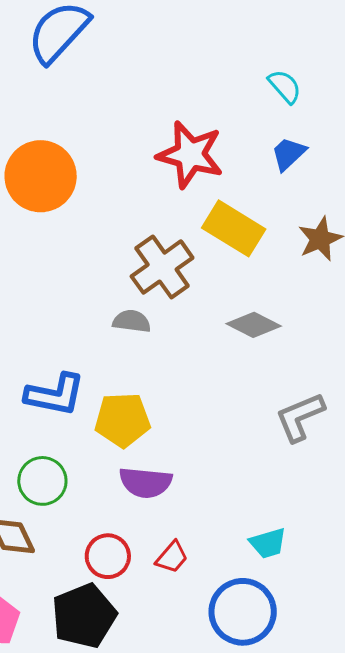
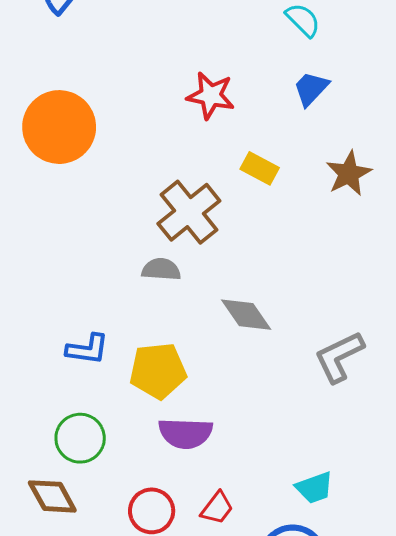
red star: (190, 155) -> (211, 96), size x0.7
yellow rectangle: (234, 228) -> (260, 168), size x0.6
gray diamond: (254, 325) -> (246, 315), moved, turned 32
blue L-shape: (55, 395) -> (87, 349), size x0.7

